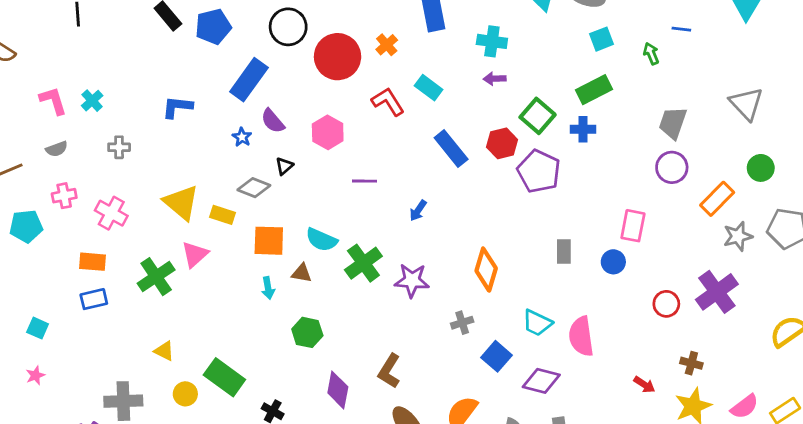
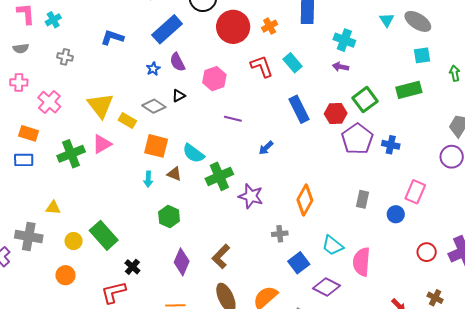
blue cross: (583, 129) -> (391, 145), moved
yellow triangle: (164, 351) -> (53, 208), moved, turned -35

